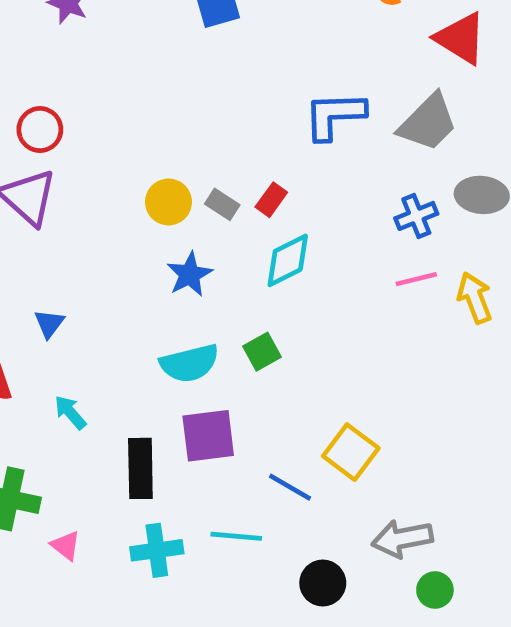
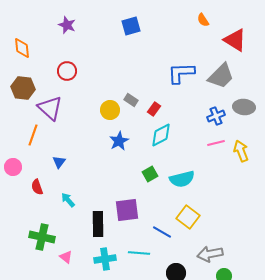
red circle: (40, 130) -> (67, 71), moved
gray rectangle: (222, 204) -> (131, 100), moved
cyan semicircle: (190, 363) -> (182, 179), moved

